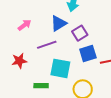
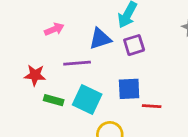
purple square: (80, 33) -> (134, 45), moved
green rectangle: (41, 86) -> (54, 100), moved

